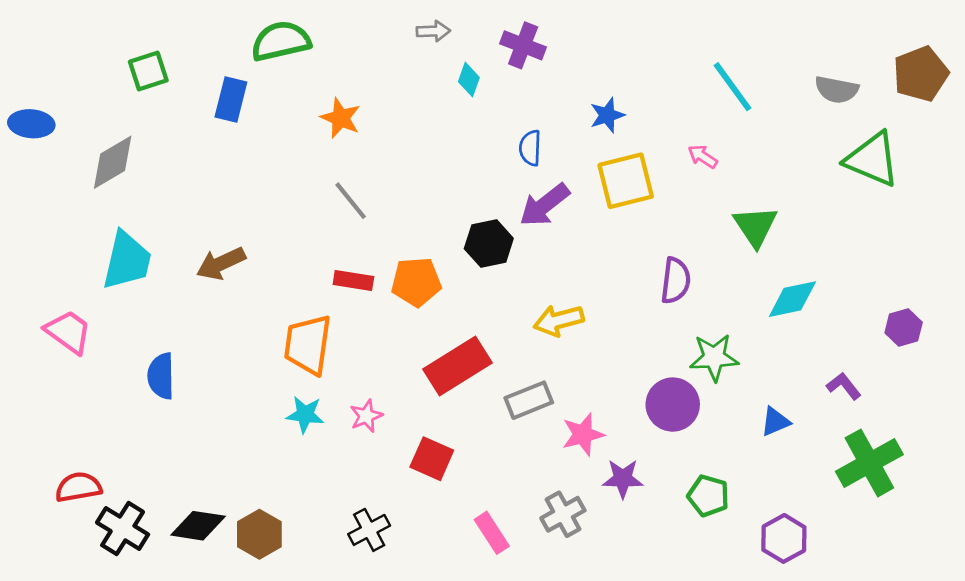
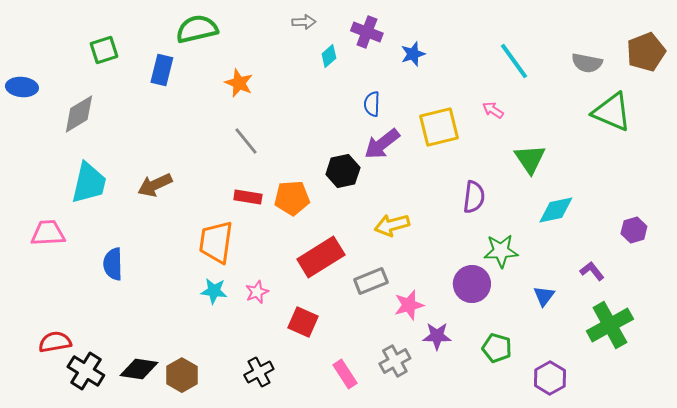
cyan diamond: (469, 80) -> (329, 56), turned 30
blue star: (607, 115) -> (413, 54), moved
pink trapezoid: (68, 332) -> (48, 233), turned -39
blue triangle: (775, 422) -> (544, 296), turned -30

